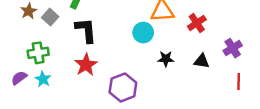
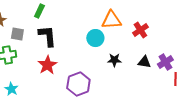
gray square: (50, 17) -> (17, 34), moved, turned -32
purple cross: (233, 48) -> (165, 62), moved
cyan star: (43, 79) -> (11, 89), moved

